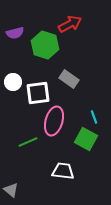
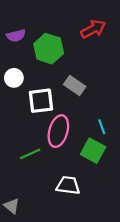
red arrow: (70, 24) -> (93, 29), moved
white circle: (13, 82) -> (14, 78), moved

